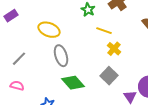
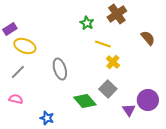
yellow ellipse: (49, 30) -> (25, 46), moved
green diamond: (73, 83) -> (85, 101), moved

